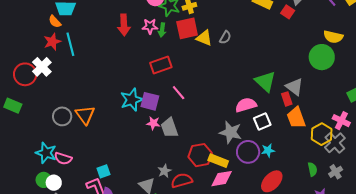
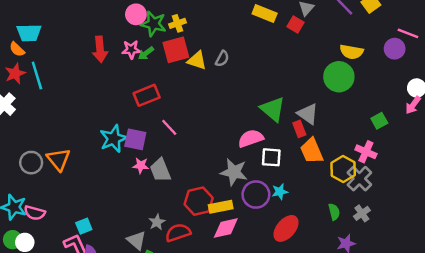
green arrow: (162, 30) -> (146, 53), turned 48
white square: (262, 122) -> (271, 157), turned 30
yellow rectangle: (218, 161) -> (221, 207), turned -30

